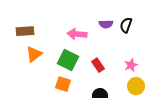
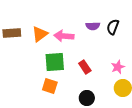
orange triangle: (34, 54) -> (40, 34), moved
green square: (68, 60) -> (55, 62), turned -30

